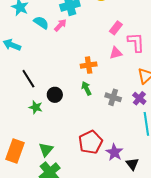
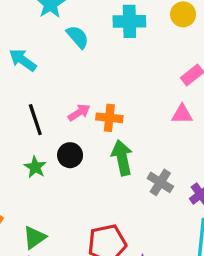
pink arrow: (60, 25) -> (79, 113), moved
orange cross: (89, 65) -> (109, 118), moved
green arrow: (86, 88) -> (122, 158), size x1.5

